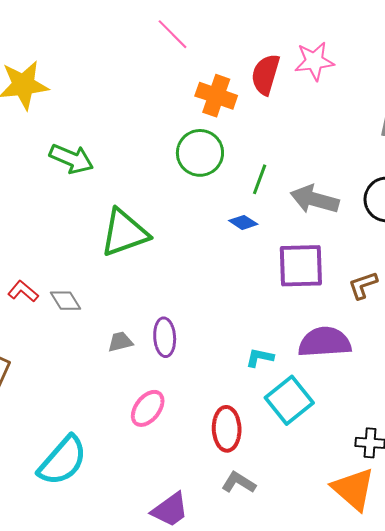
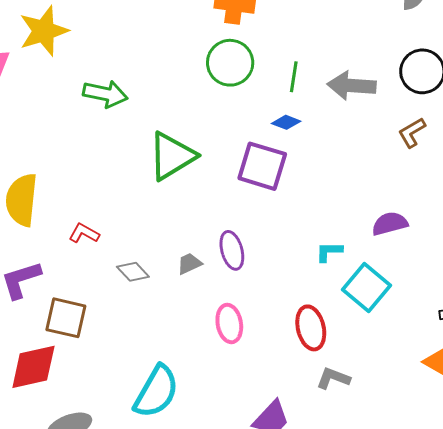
purple square: (301, 266) -> (262, 166), moved, turned 30
brown L-shape: (363, 285) -> (412, 133), moved
gray diamond: (66, 301) -> (133, 272), moved
purple semicircle: (325, 342) -> (390, 224), size x0.7
pink ellipse: (148, 408) -> (229, 324), turned -36

